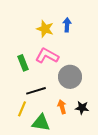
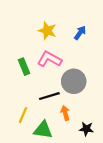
blue arrow: (67, 25) -> (80, 33), moved, turned 32
black line: (36, 91) -> (49, 96), moved
black star: (82, 108) -> (86, 129), moved

